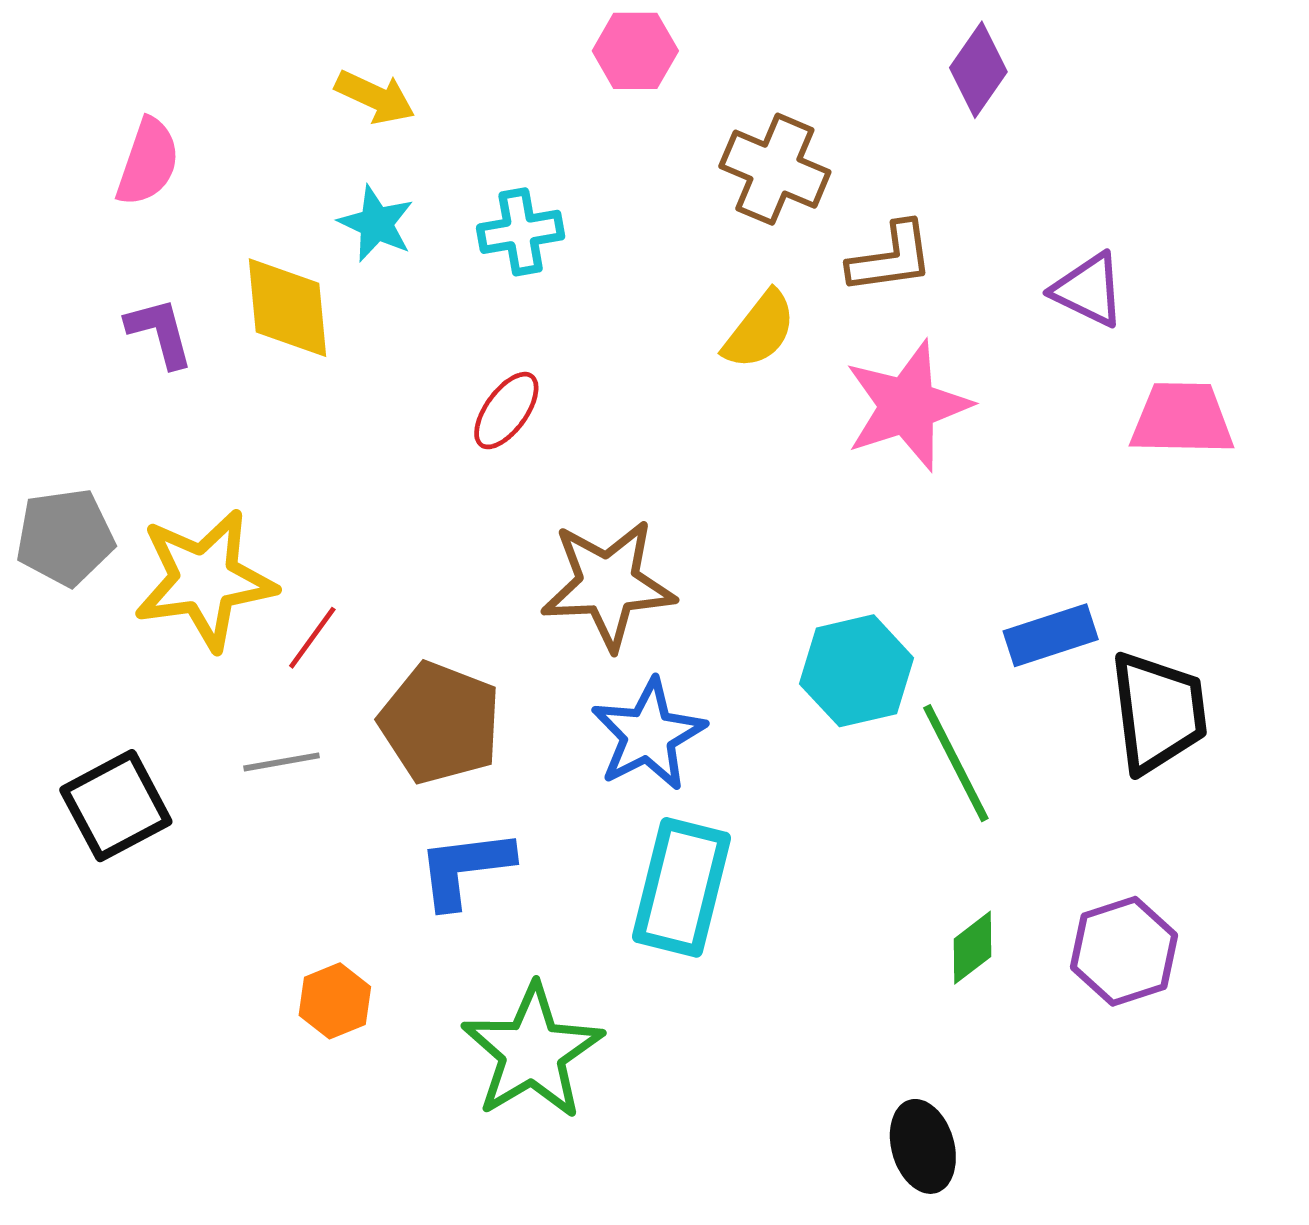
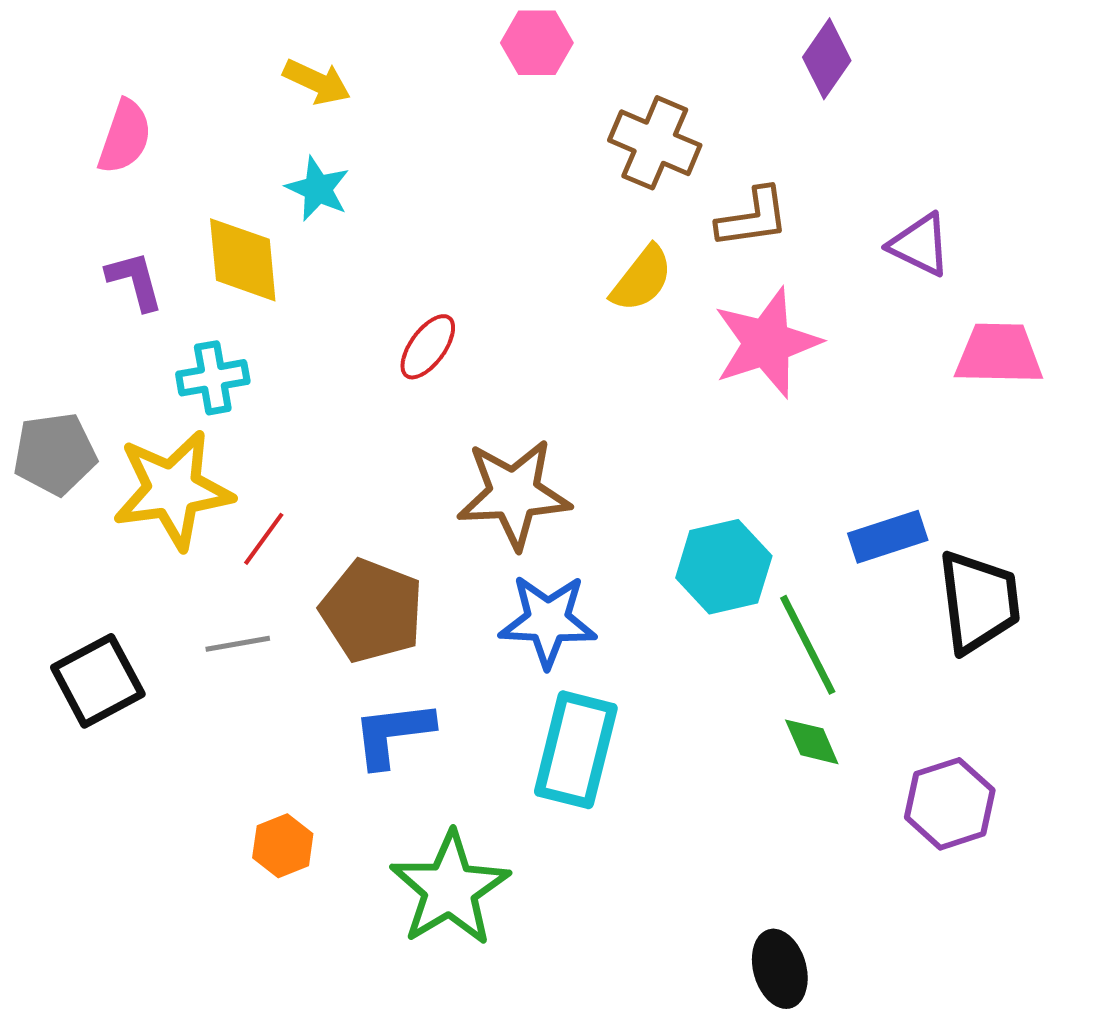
cyan cross: (521, 232) -> (213, 378), moved
blue star: (648, 735) -> (548, 621), turned 30
green diamond: (973, 948) -> (812, 742), moved, turned -76

